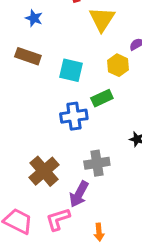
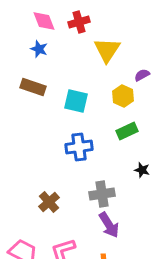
green rectangle: (102, 98) -> (127, 131), moved
brown cross: (44, 171) -> (49, 202), size x0.7
purple arrow: (79, 194) -> (109, 225), moved, turned -60

